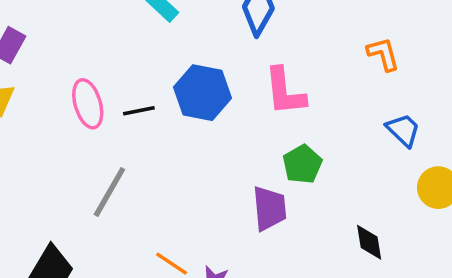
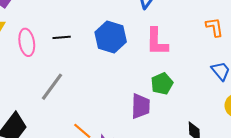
pink ellipse: (88, 104) -> (27, 42), moved
black line: (139, 111) -> (62, 37), moved

